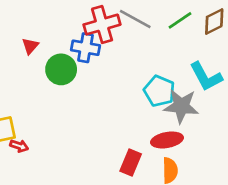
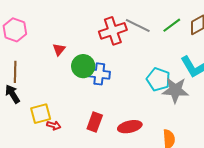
blue cross: (85, 48) -> (99, 74), moved
red ellipse: (167, 140) -> (130, 127), moved
red rectangle: (131, 163) -> (95, 122), moved

